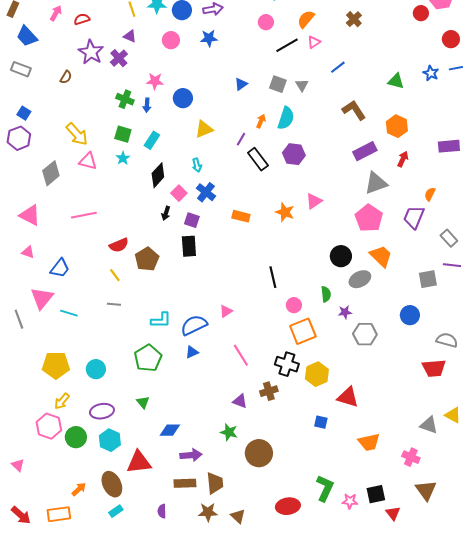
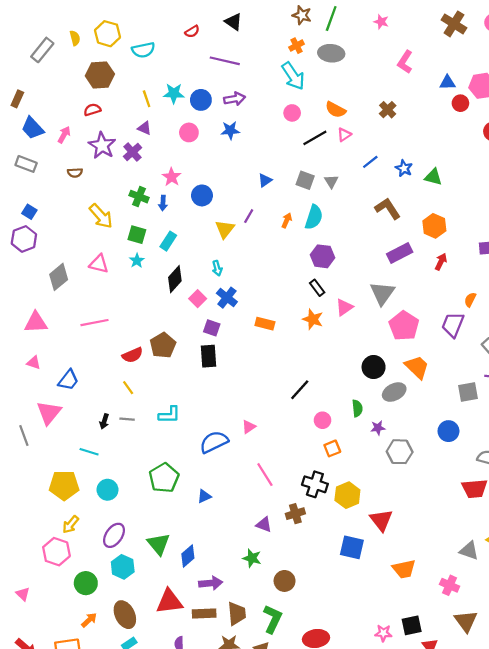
pink arrow: (56, 13) -> (64, 135), moved
orange semicircle: (306, 19) -> (336, 110), turned -102
blue star: (431, 73) -> (404, 168), moved
brown semicircle: (66, 77) -> (75, 173), turned 56
pink star: (155, 81) -> (172, 177), turned 30
yellow triangle: (204, 129) -> (225, 229), turned -30
yellow arrow: (77, 134) -> (101, 216), moved
purple line: (241, 139) -> (249, 216), moved
black rectangle: (258, 159) -> (317, 288), moved, size x0.7
gray triangle: (376, 183) -> (382, 293), moved, turned -35
black arrow: (166, 213) -> (104, 421), moved
pink triangle: (30, 215) -> (36, 323), turned -30
brown pentagon: (147, 259) -> (163, 345), moved
black line: (273, 277) -> (300, 390), turned 55
cyan line: (69, 313) -> (89, 452), moved
cyan L-shape: (161, 320) -> (169, 415), moved
orange square: (303, 331) -> (332, 448), size x0.6
blue triangle: (192, 352) -> (204, 496), moved
red triangle: (348, 397) -> (381, 520), turned 35
green triangle: (143, 402) -> (159, 544), moved, size x1.6
purple ellipse: (102, 411) -> (114, 535), turned -45
blue square: (321, 422) -> (352, 547), size x1.6
blue diamond: (170, 430) -> (188, 556), turned -40
green circle: (76, 437) -> (86, 583), moved
brown circle: (259, 453) -> (285, 581), size x0.7
red triangle: (139, 462) -> (169, 602), moved
green L-shape: (325, 488) -> (273, 619), moved

